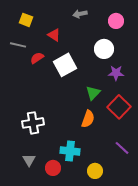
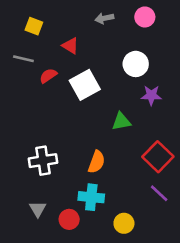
pink circle: (116, 21) -> (145, 17), moved
green triangle: (93, 93) -> (121, 121), turned 35
red square: (119, 107) -> (158, 157), moved
orange semicircle: (88, 119) -> (97, 162), moved

